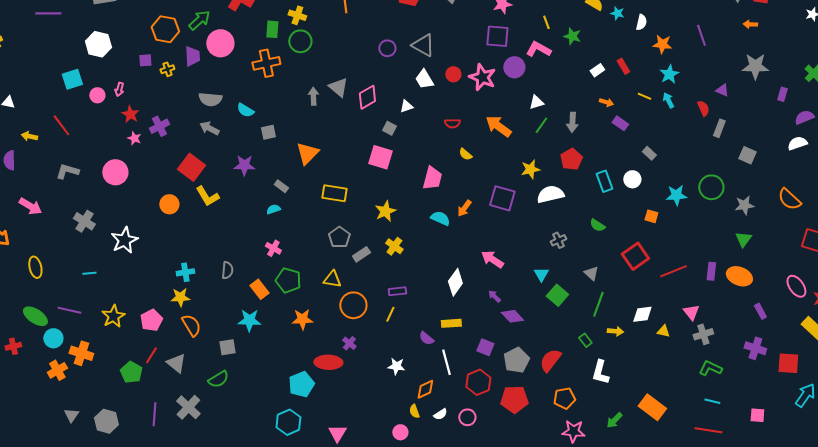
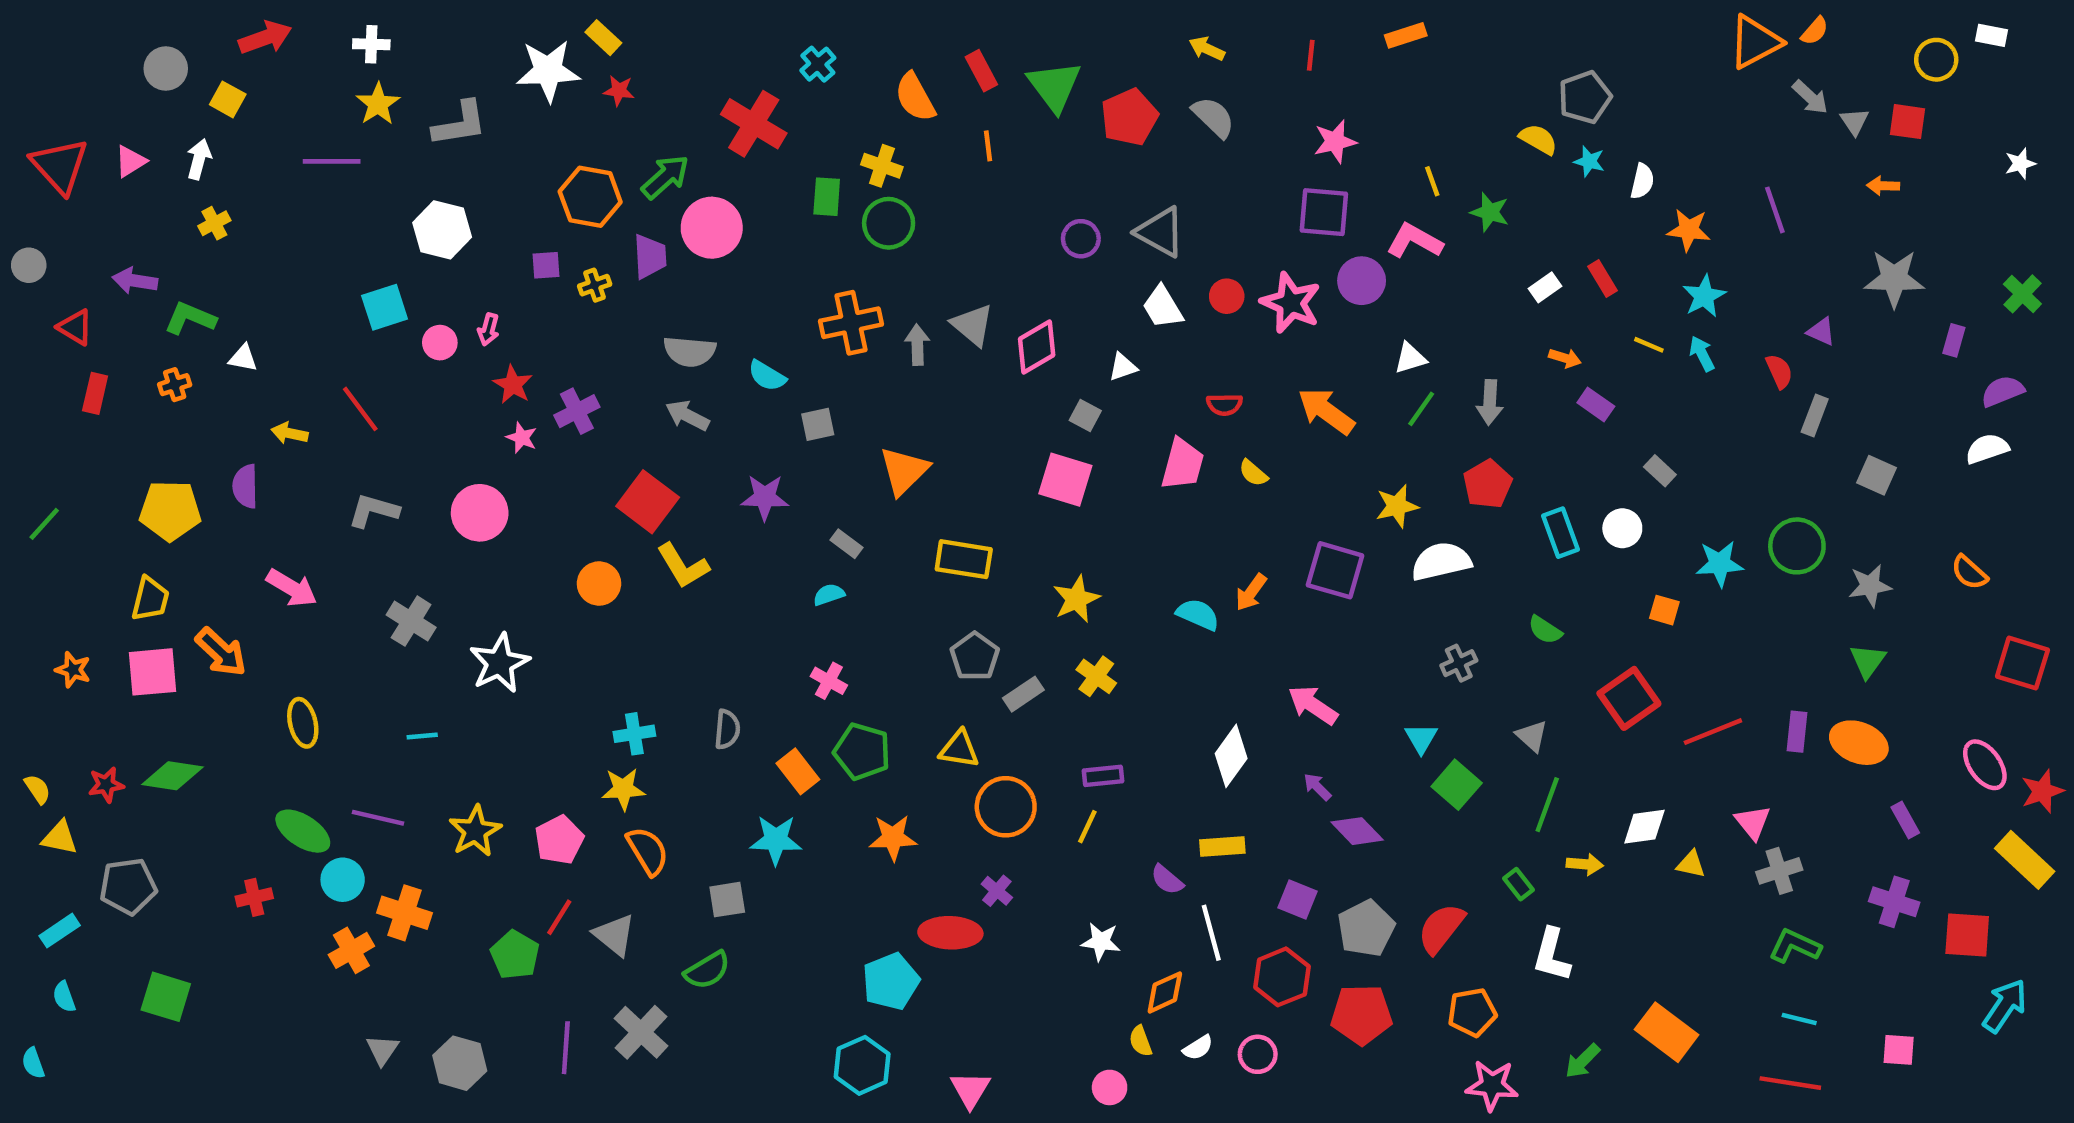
orange cross: (266, 63) -> (851, 323), moved
pink trapezoid: (432, 178) -> (1183, 464), moved
orange semicircle: (789, 199) -> (1969, 572), size x0.7

